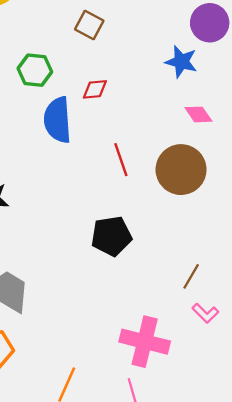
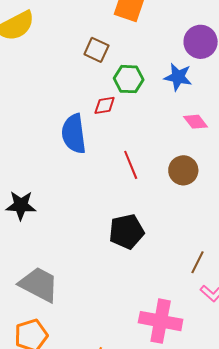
green hexagon: (35, 70) -> (129, 79), moved
brown circle: (181, 170) -> (183, 170), size x0.7

